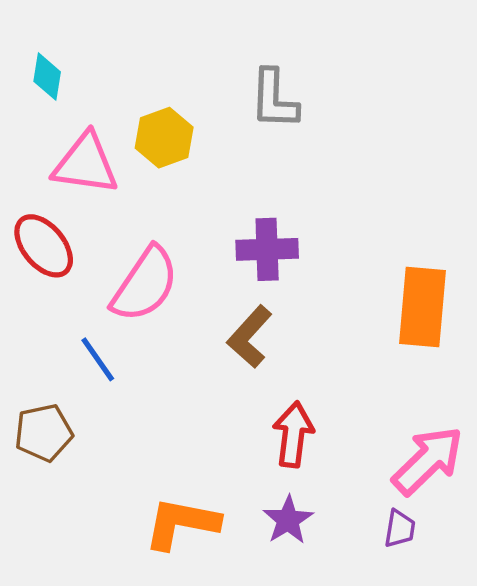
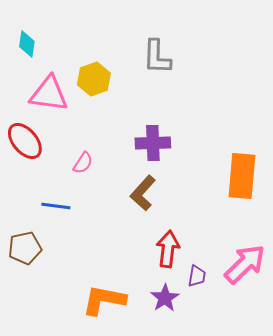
pink semicircle: (145, 284) -> (83, 163), size x0.5
blue line: (98, 359) -> (56, 206), turned -48
purple trapezoid: (400, 529) -> (197, 276), moved

